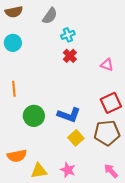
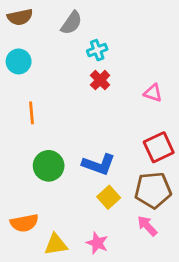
orange line: (14, 89) -> (31, 113), moved
pink arrow: (111, 171) -> (147, 226), moved

